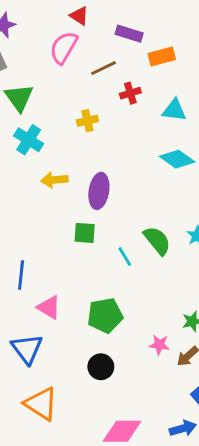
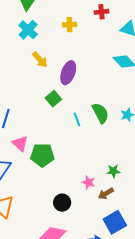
yellow arrow: (54, 180) -> (40, 60), turned -138
green square: (85, 233) -> (53, 99), turned 35
green pentagon: (105, 316) -> (42, 155), moved
black circle: (101, 367) -> (62, 203), moved

